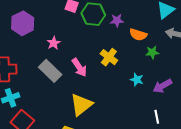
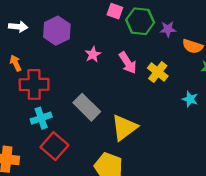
pink arrow: (79, 67) -> (128, 63), moved
gray rectangle: (50, 71) -> (87, 107), moved

